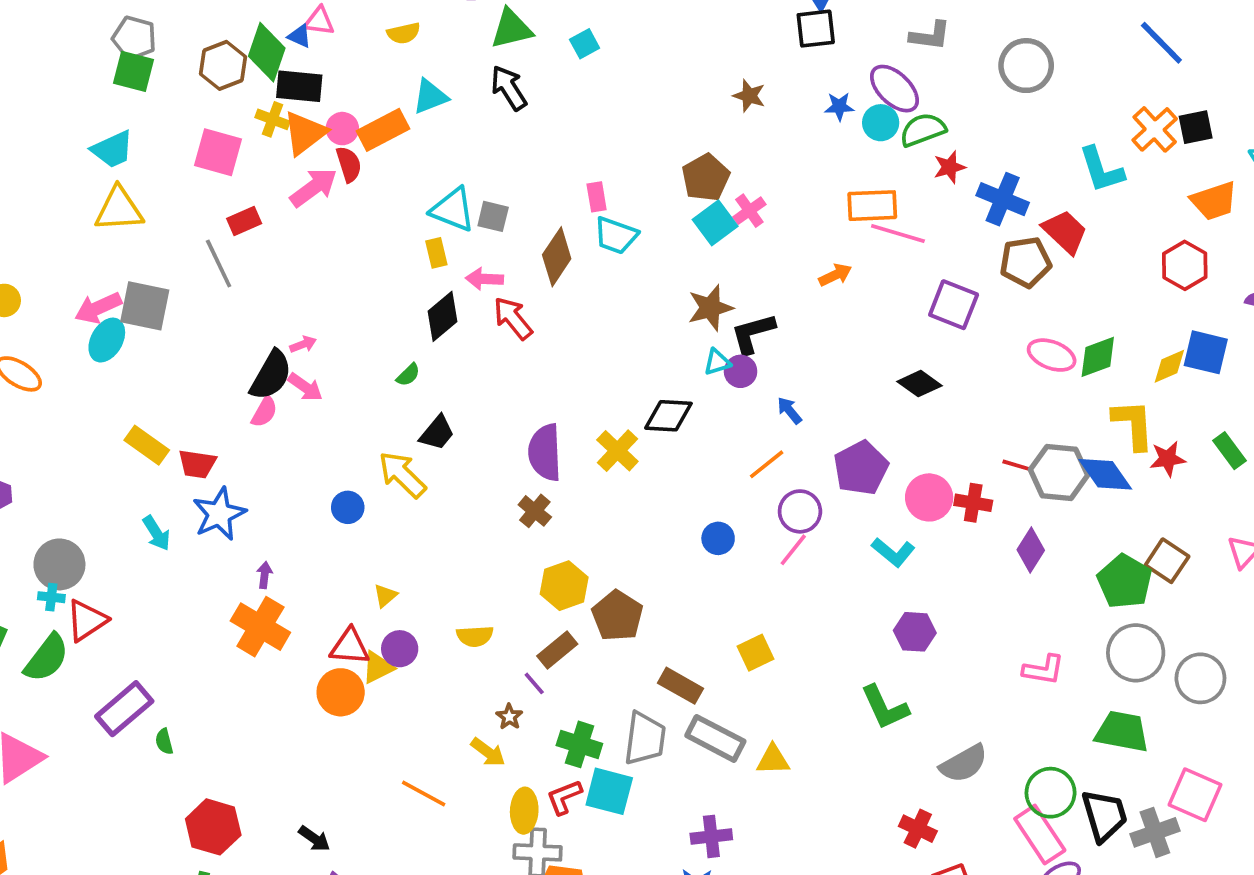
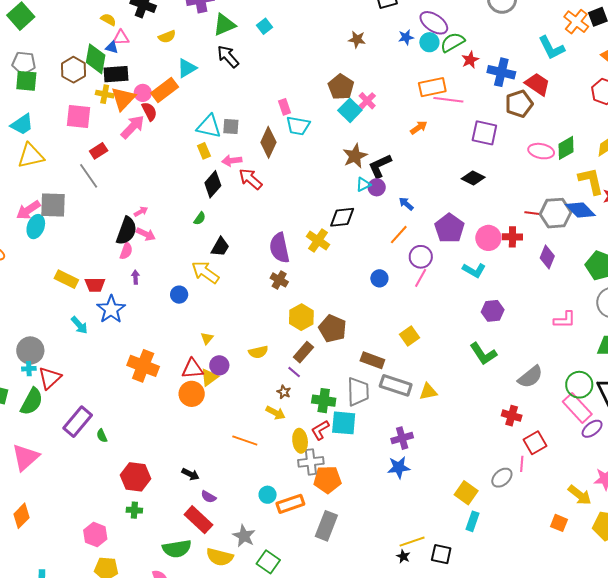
purple arrow: (265, 575) -> (135, 277), moved

